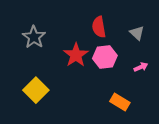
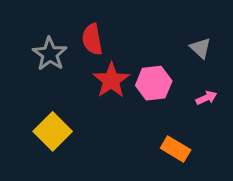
red semicircle: (99, 27) -> (92, 39), moved

